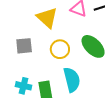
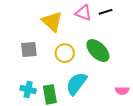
cyan semicircle: (72, 80) -> (76, 84), turned -130

